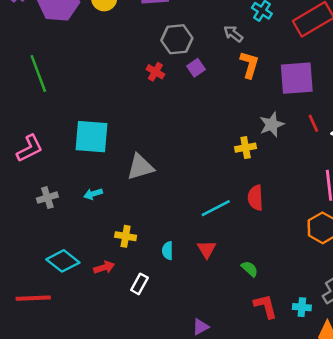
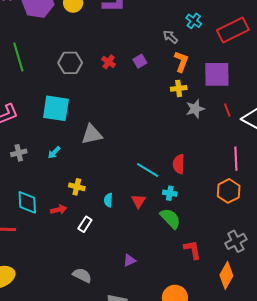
gray hexagon: (177, 39) -> (70, 63), moved
yellow cross: (246, 148) -> (179, 88), moved
cyan arrow: (93, 194) -> (54, 153), turned -32
cyan line: (216, 208) -> (148, 170), turned 55
cyan diamond: (63, 261) -> (27, 202), turned 45
green semicircle: (250, 269) -> (170, 218), size x1.6
red L-shape: (265, 306) -> (192, 250), moved
cyan cross: (302, 307) -> (170, 193), moved

